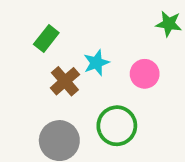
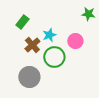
green circle: (117, 126) -> (54, 57), moved

